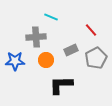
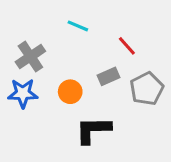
red line: (91, 30) -> (127, 46), moved
gray cross: (36, 37) -> (30, 57), moved, turned -30

